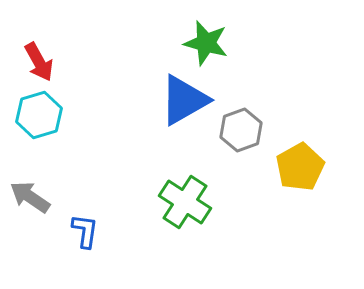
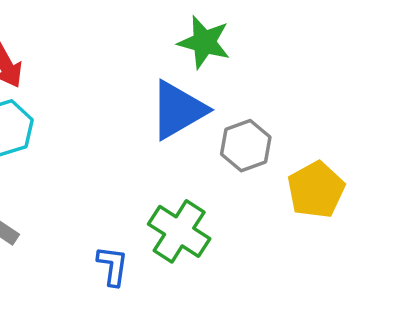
blue L-shape: (85, 231) -> (113, 266), moved

